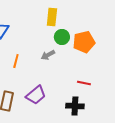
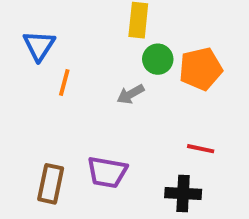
orange line: (16, 61) -> (64, 83), moved
purple trapezoid: (36, 95) -> (107, 172), turned 50

